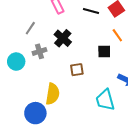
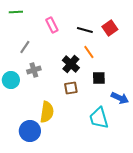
orange line: (117, 35) -> (89, 52), moved
black cross: (63, 38) -> (71, 64), moved
black square: (104, 51) -> (99, 78), moved

